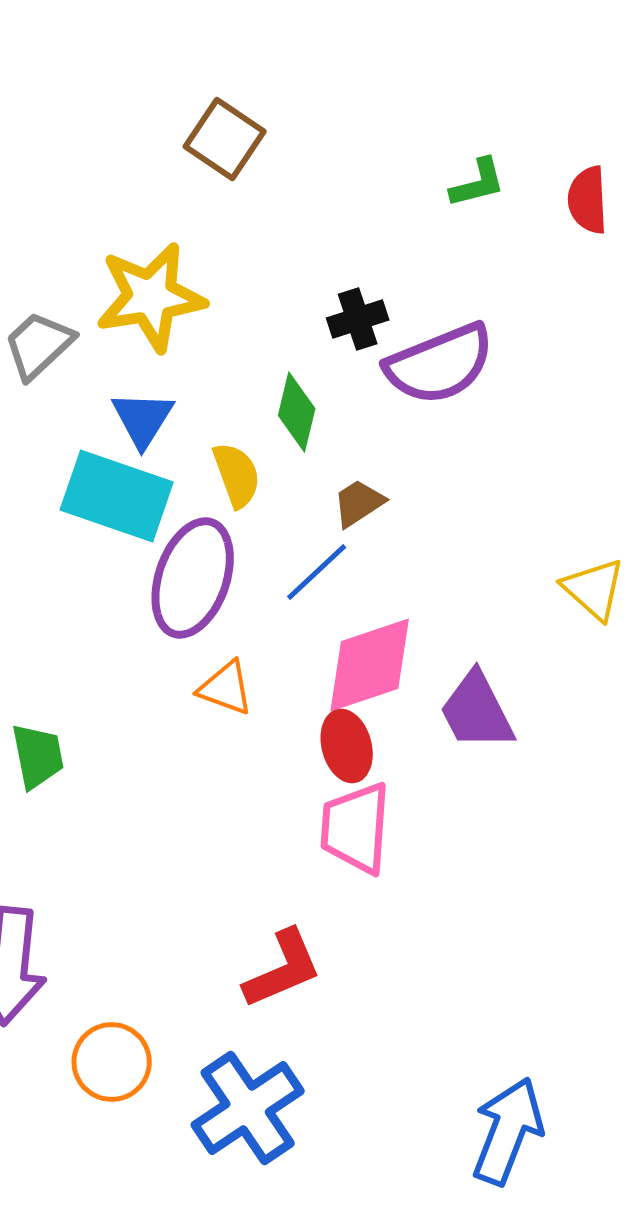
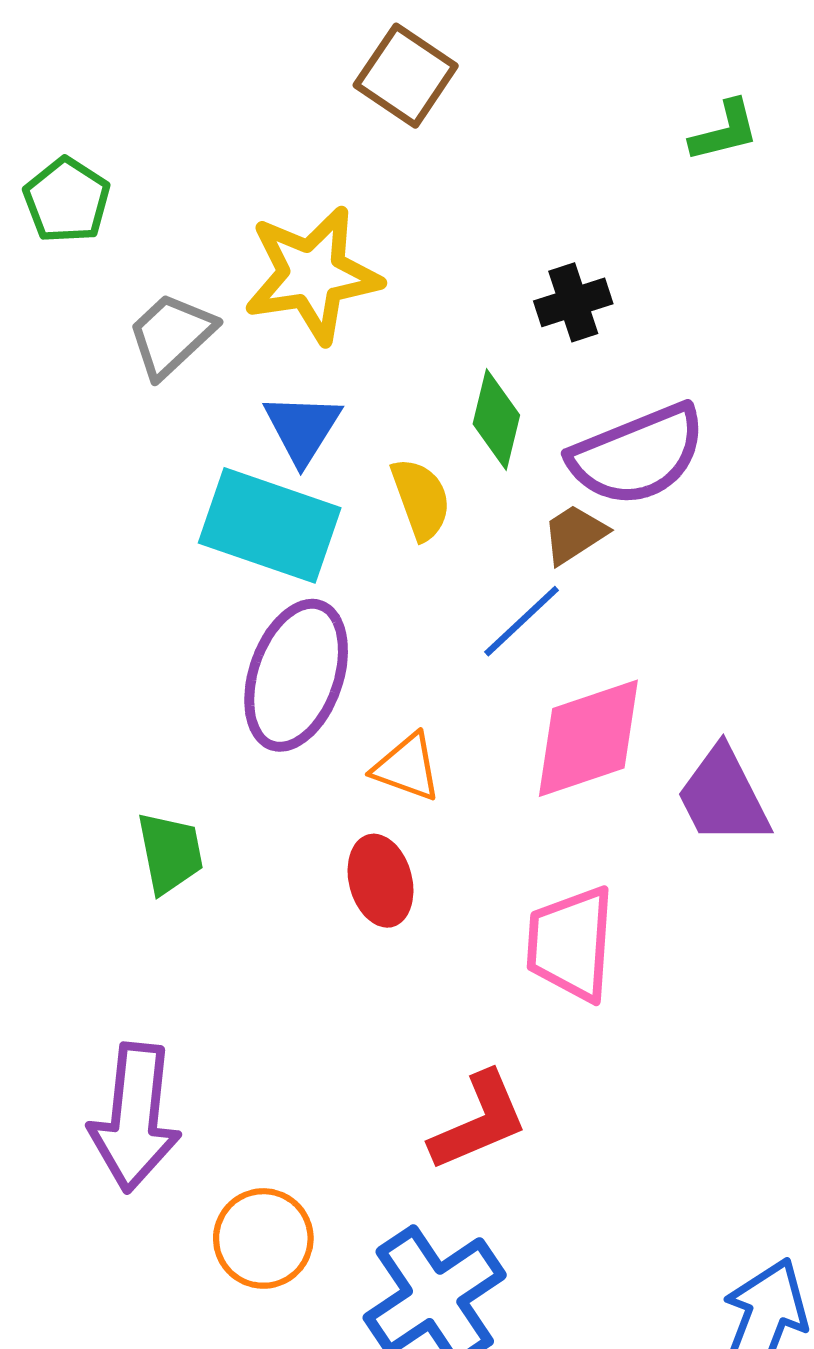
purple semicircle: (440, 364) -> (638, 455), moved
purple ellipse: (193, 578) -> (296, 675), moved
red ellipse: (347, 746) -> (380, 881), moved

